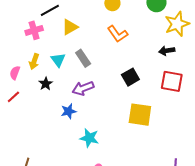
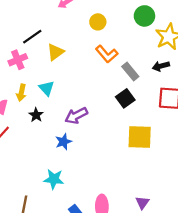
gray rectangle: (83, 58) -> (130, 71), moved
cyan star: (89, 138) -> (54, 179), moved

